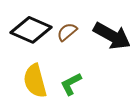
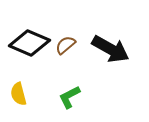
yellow semicircle: (35, 81) -> (18, 94), moved, size x0.7

